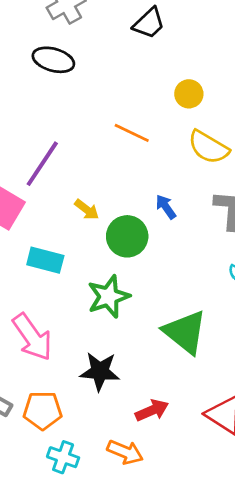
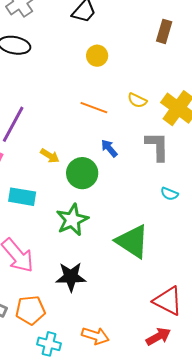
yellow circle: (189, 94) -> (97, 56), moved
orange line: (132, 133) -> (94, 108), moved
yellow semicircle: (208, 147) -> (137, 100), size x0.6
red arrow: (152, 410) -> (158, 336), moved

